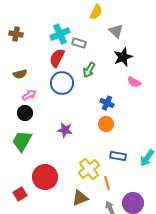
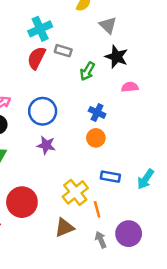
gray rectangle: (79, 43) -> (63, 51), moved
black star: (123, 57) -> (116, 57), turned -30
green arrow: (89, 70) -> (87, 71), moved
pink semicircle: (134, 82) -> (130, 87), turned 144
blue circle: (62, 83) -> (43, 111), moved

